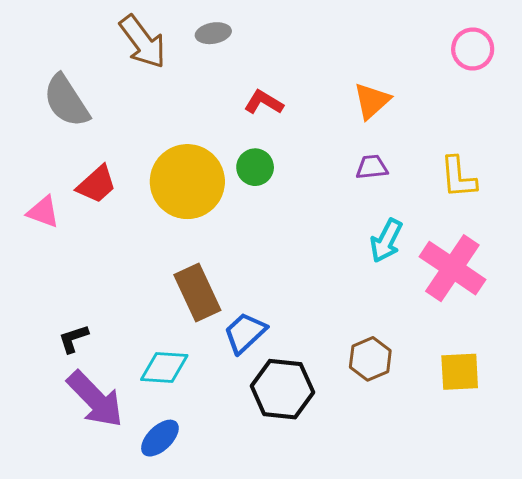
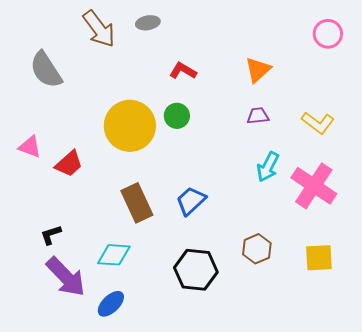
yellow L-shape: (458, 177) -> (318, 123), turned -48
red trapezoid: (97, 184) -> (69, 164), moved
blue trapezoid: (245, 333) -> (191, 201), moved

